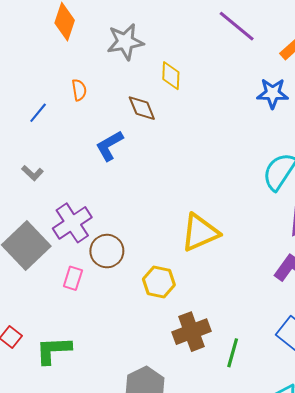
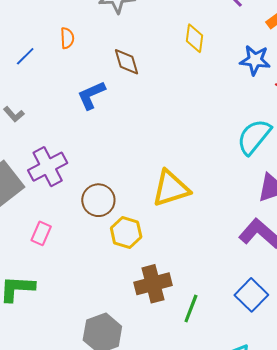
yellow diamond: (171, 76) -> (194, 38), moved
brown circle: (107, 251) -> (98, 200), moved
pink rectangle: (73, 278) -> (41, 233), moved

